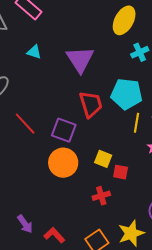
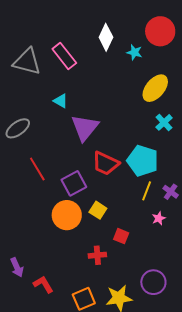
cyan cross: (140, 52) -> (164, 122), turned -30
purple triangle: (80, 59) -> (85, 128), moved
red trapezoid: (91, 104) -> (106, 163), turned 120
purple square: (64, 130) -> (74, 183), turned 30
yellow square: (103, 159) -> (98, 210), moved

